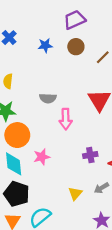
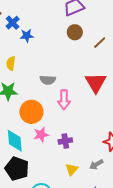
blue star: (45, 45) -> (27, 36), moved
orange circle: (17, 135) -> (31, 112), moved
purple cross: (90, 155) -> (65, 141), moved

